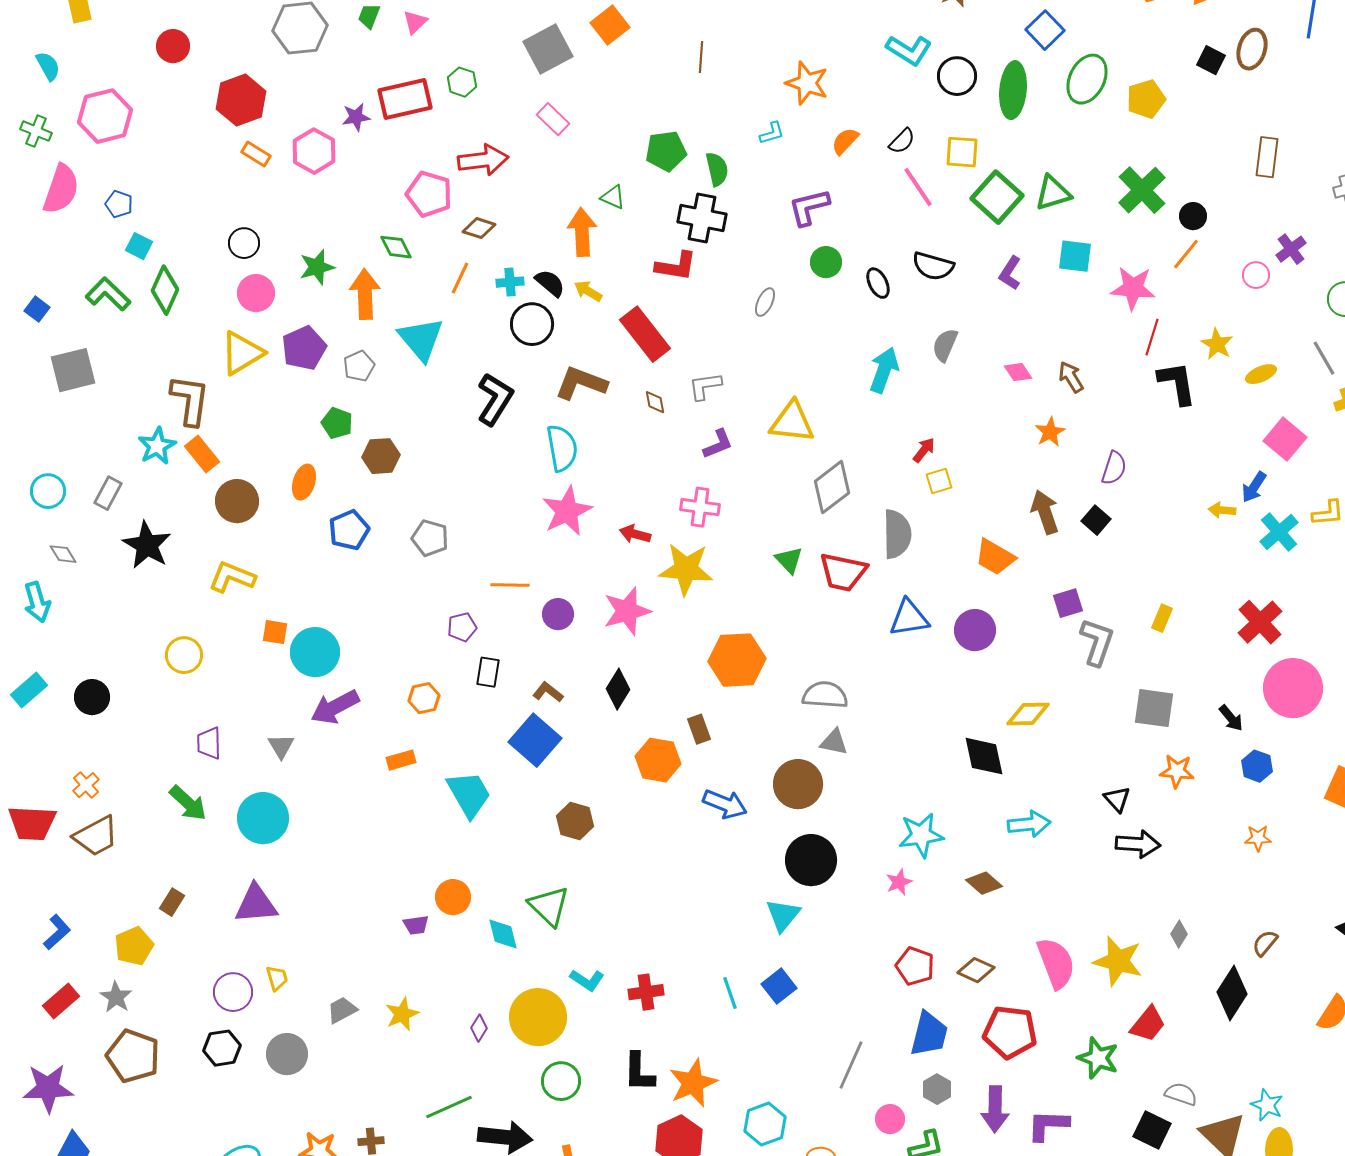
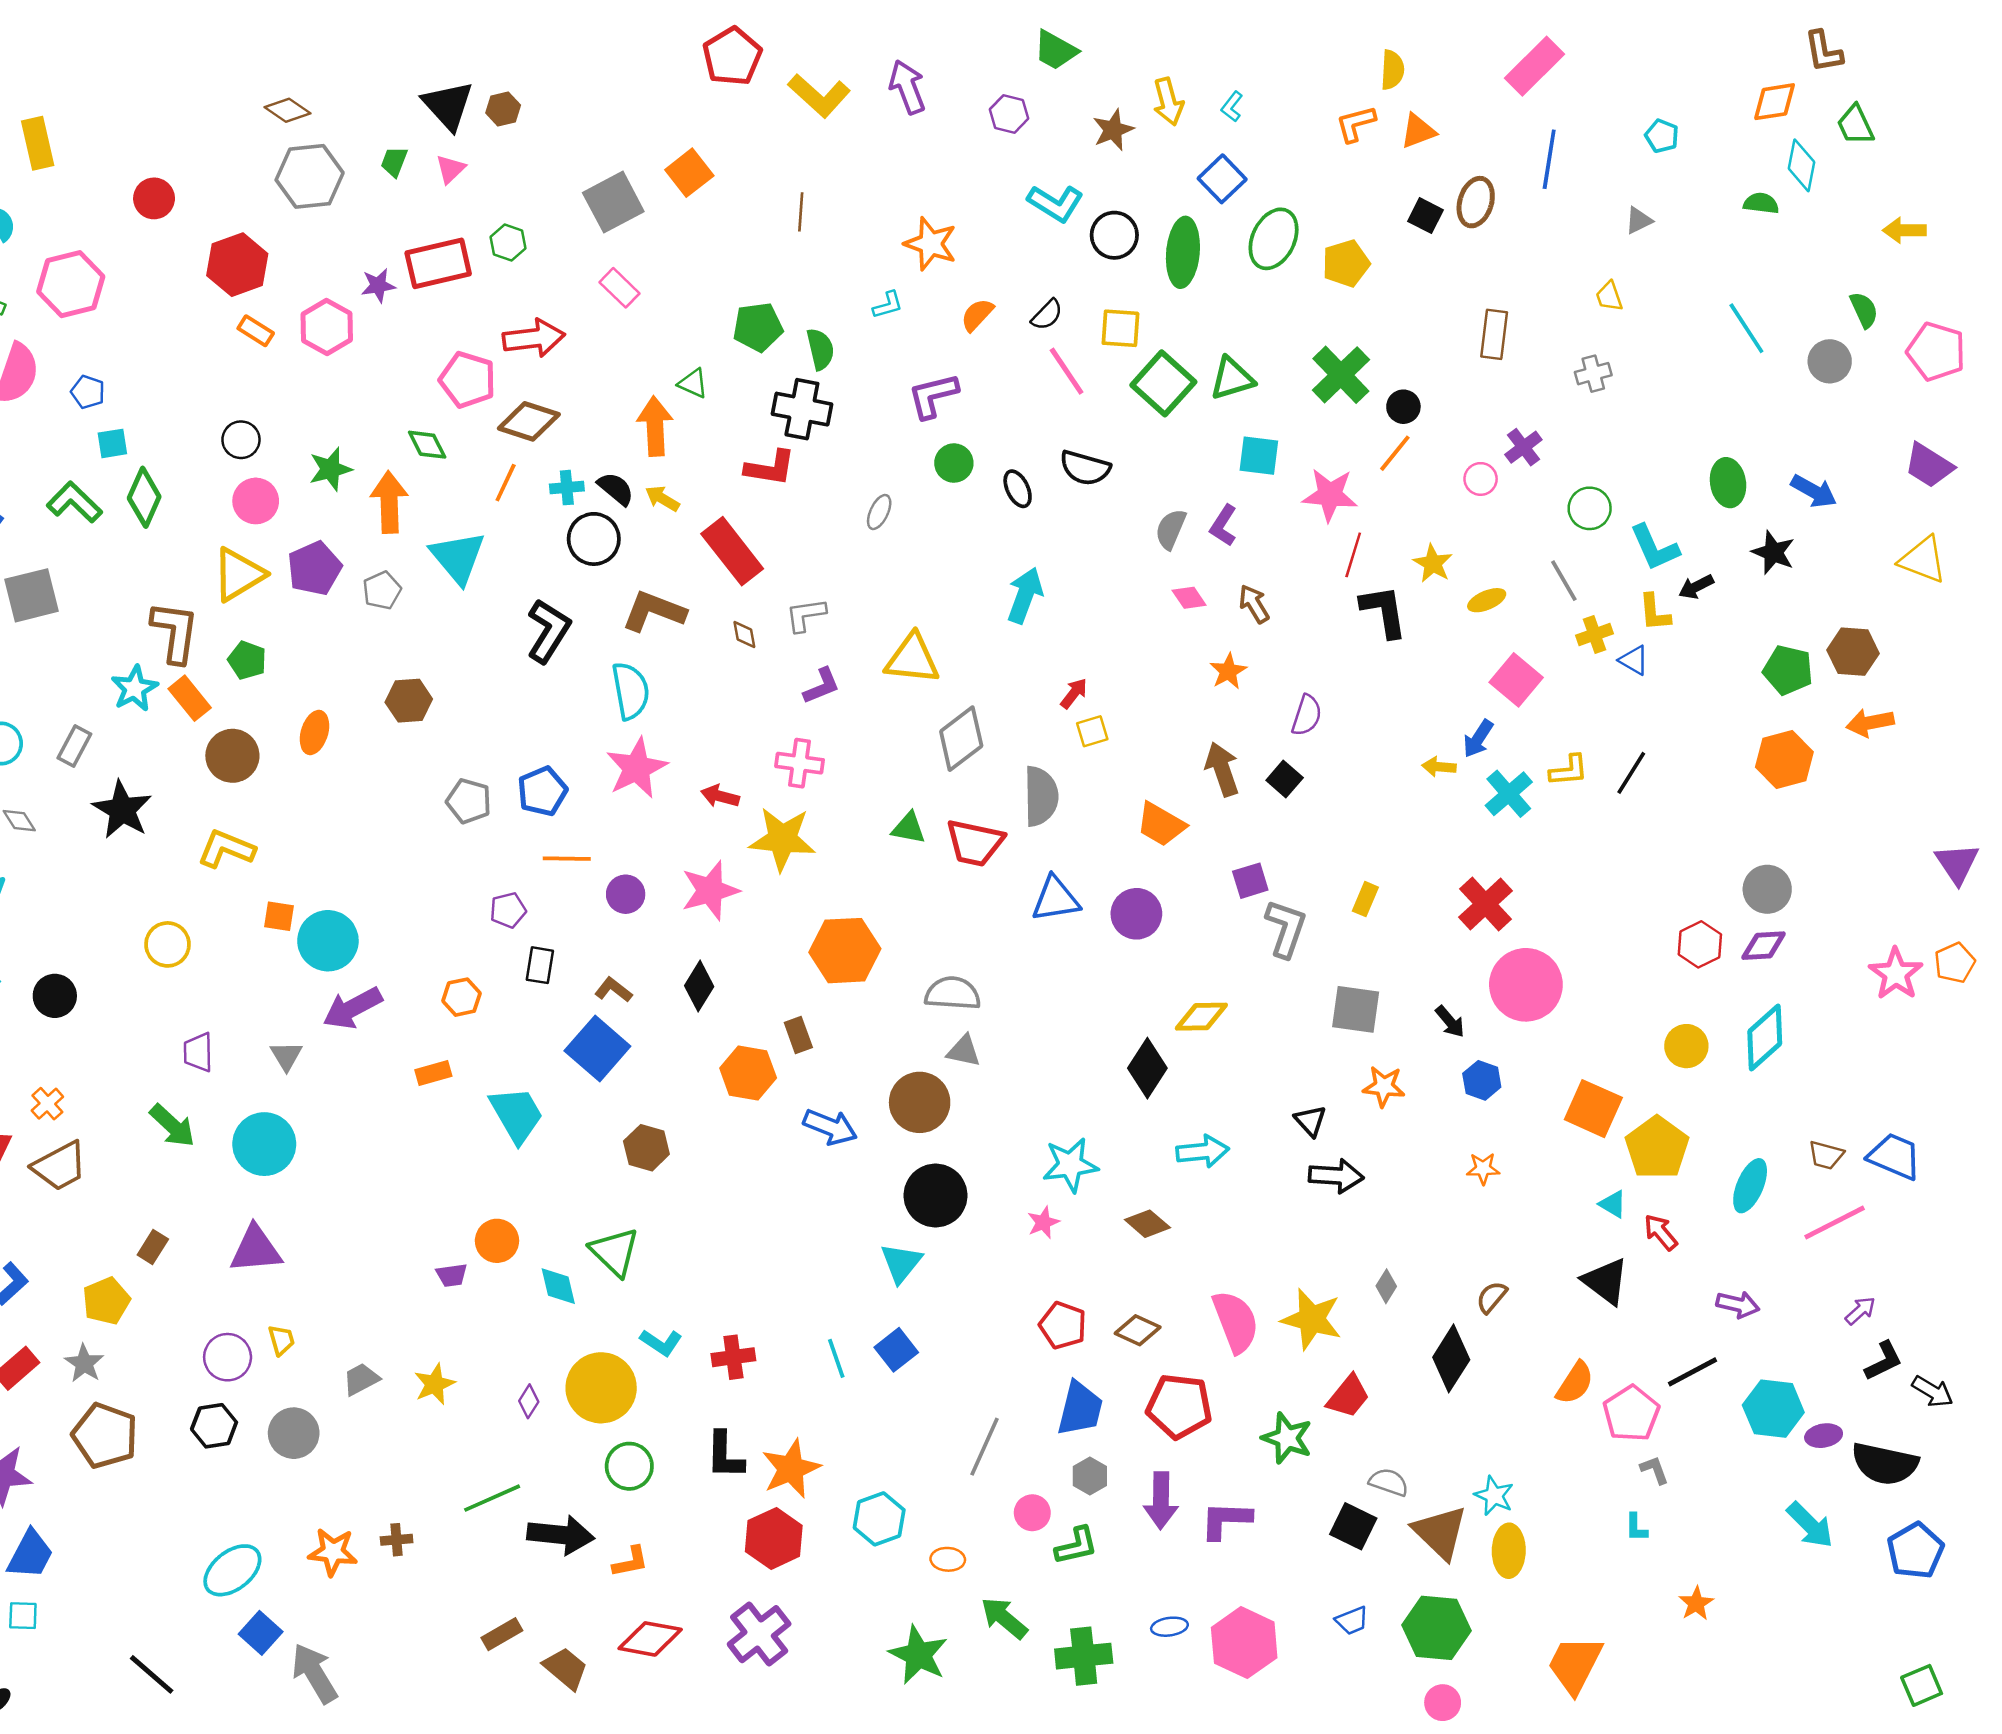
brown diamond: (479, 228) -> (529, 421), size x1.5
cyan square: (139, 246) -> (112, 443), turned -36
purple L-shape: (1010, 273) -> (1223, 525), moved
gray semicircle: (945, 345) -> (1171, 529), moved
green pentagon: (337, 423) -> (247, 660), moved
blue pentagon: (349, 530) -> (542, 791), moved
green triangle: (789, 560) -> (909, 828), turned -36
black diamond: (984, 756) -> (1147, 1068), turned 45

